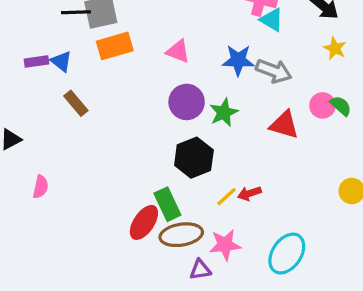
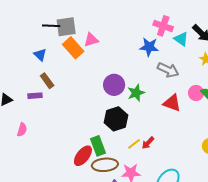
cyan triangle: (272, 20) -> (181, 39), moved
orange rectangle: (115, 46) -> (73, 48), turned 60
pink triangle: (178, 51) -> (91, 40), moved, turned -42
blue star: (238, 60) -> (149, 47), moved
purple rectangle: (36, 61) -> (35, 96), moved
red arrow: (249, 193) -> (148, 143), turned -32

